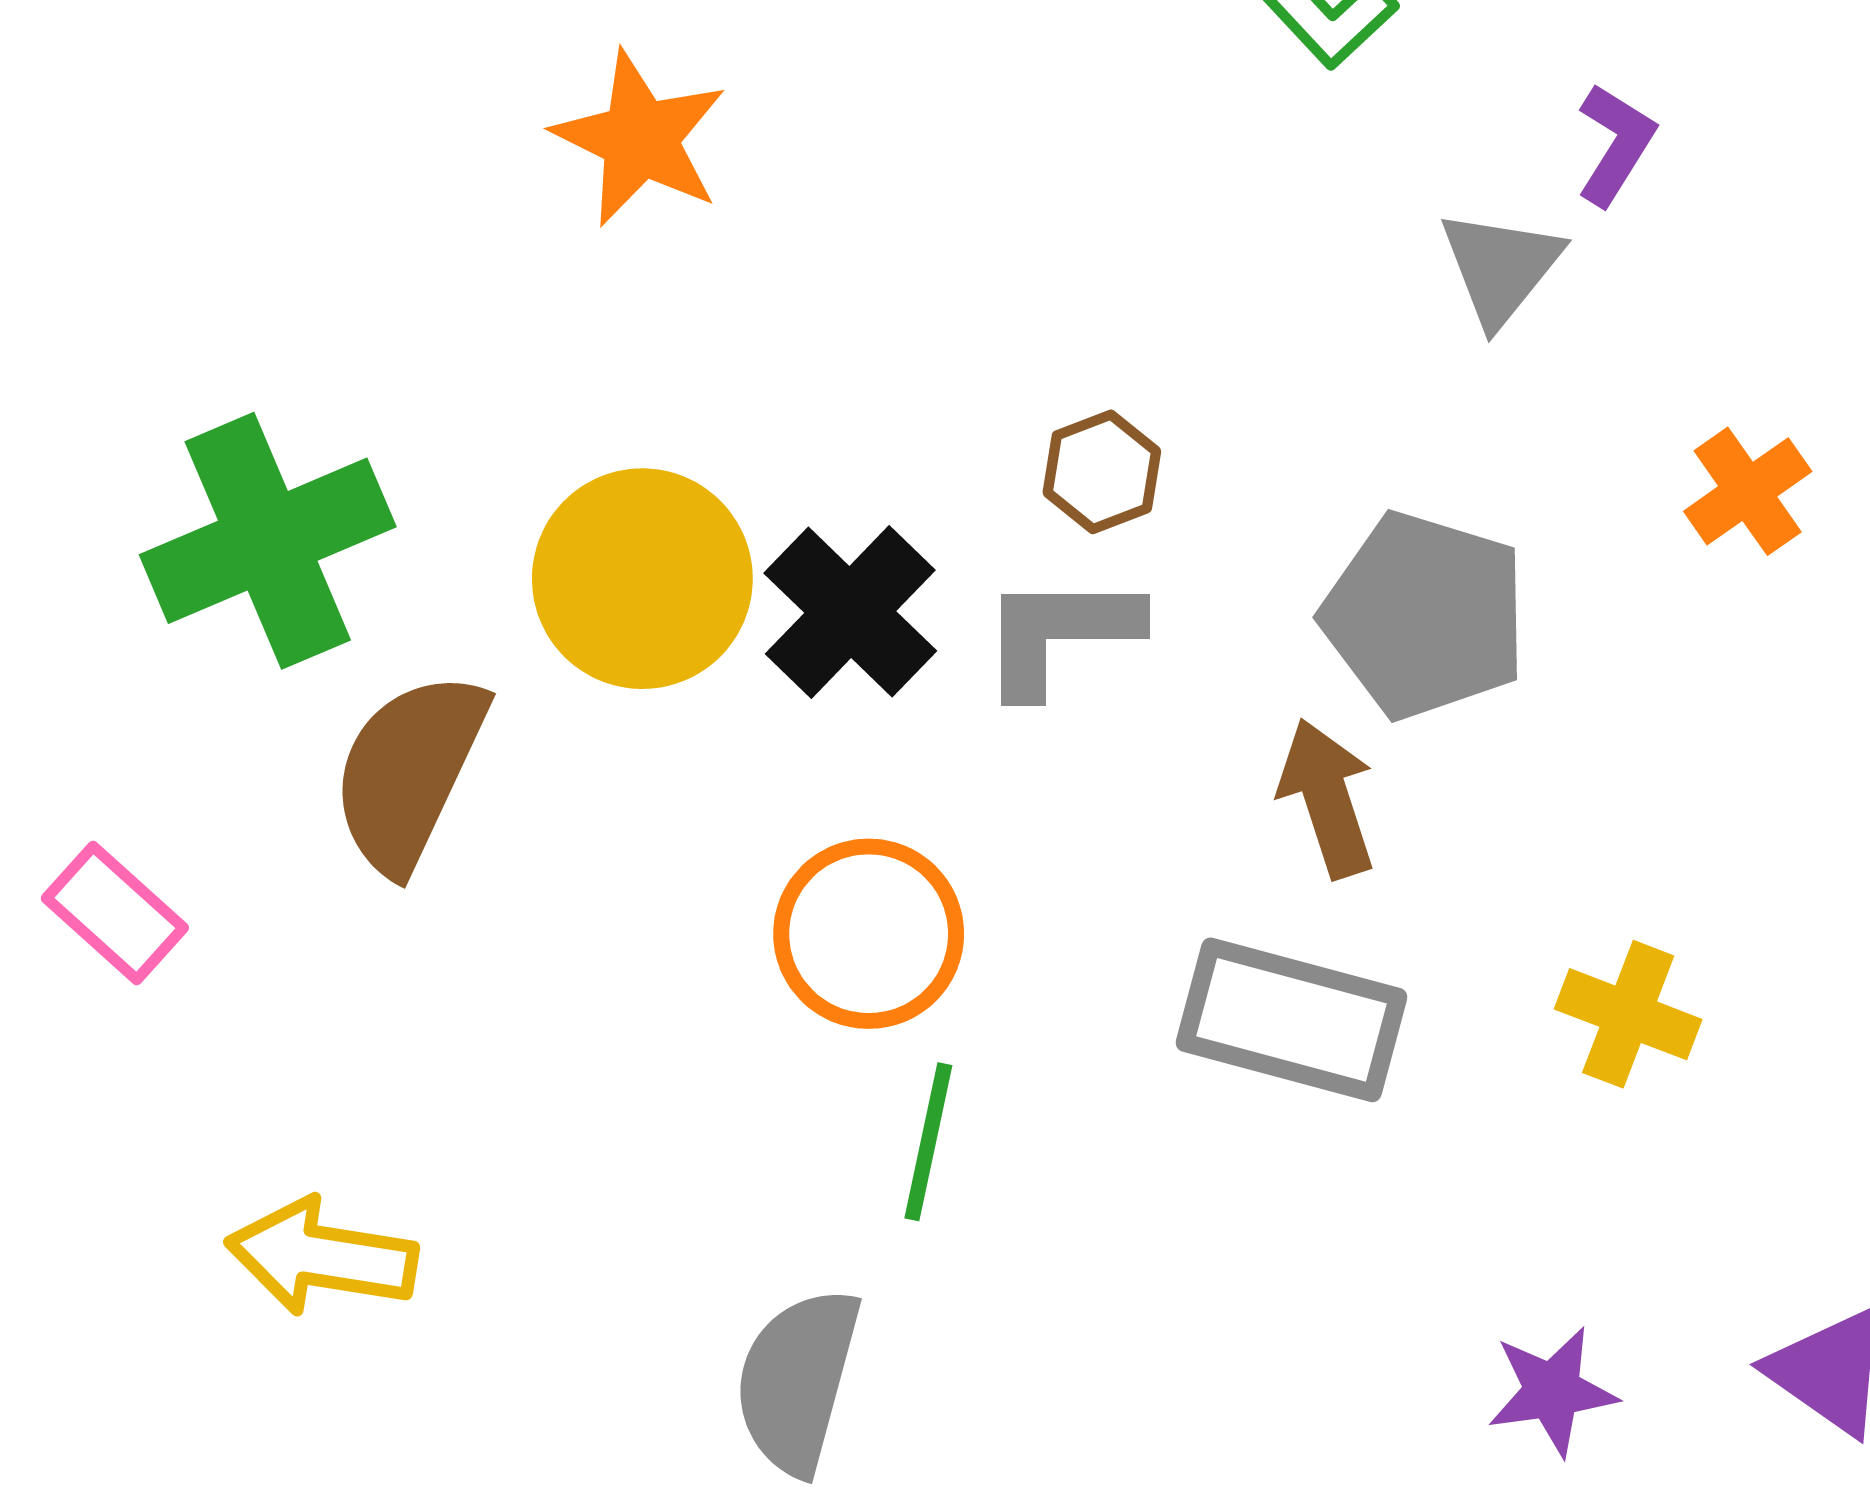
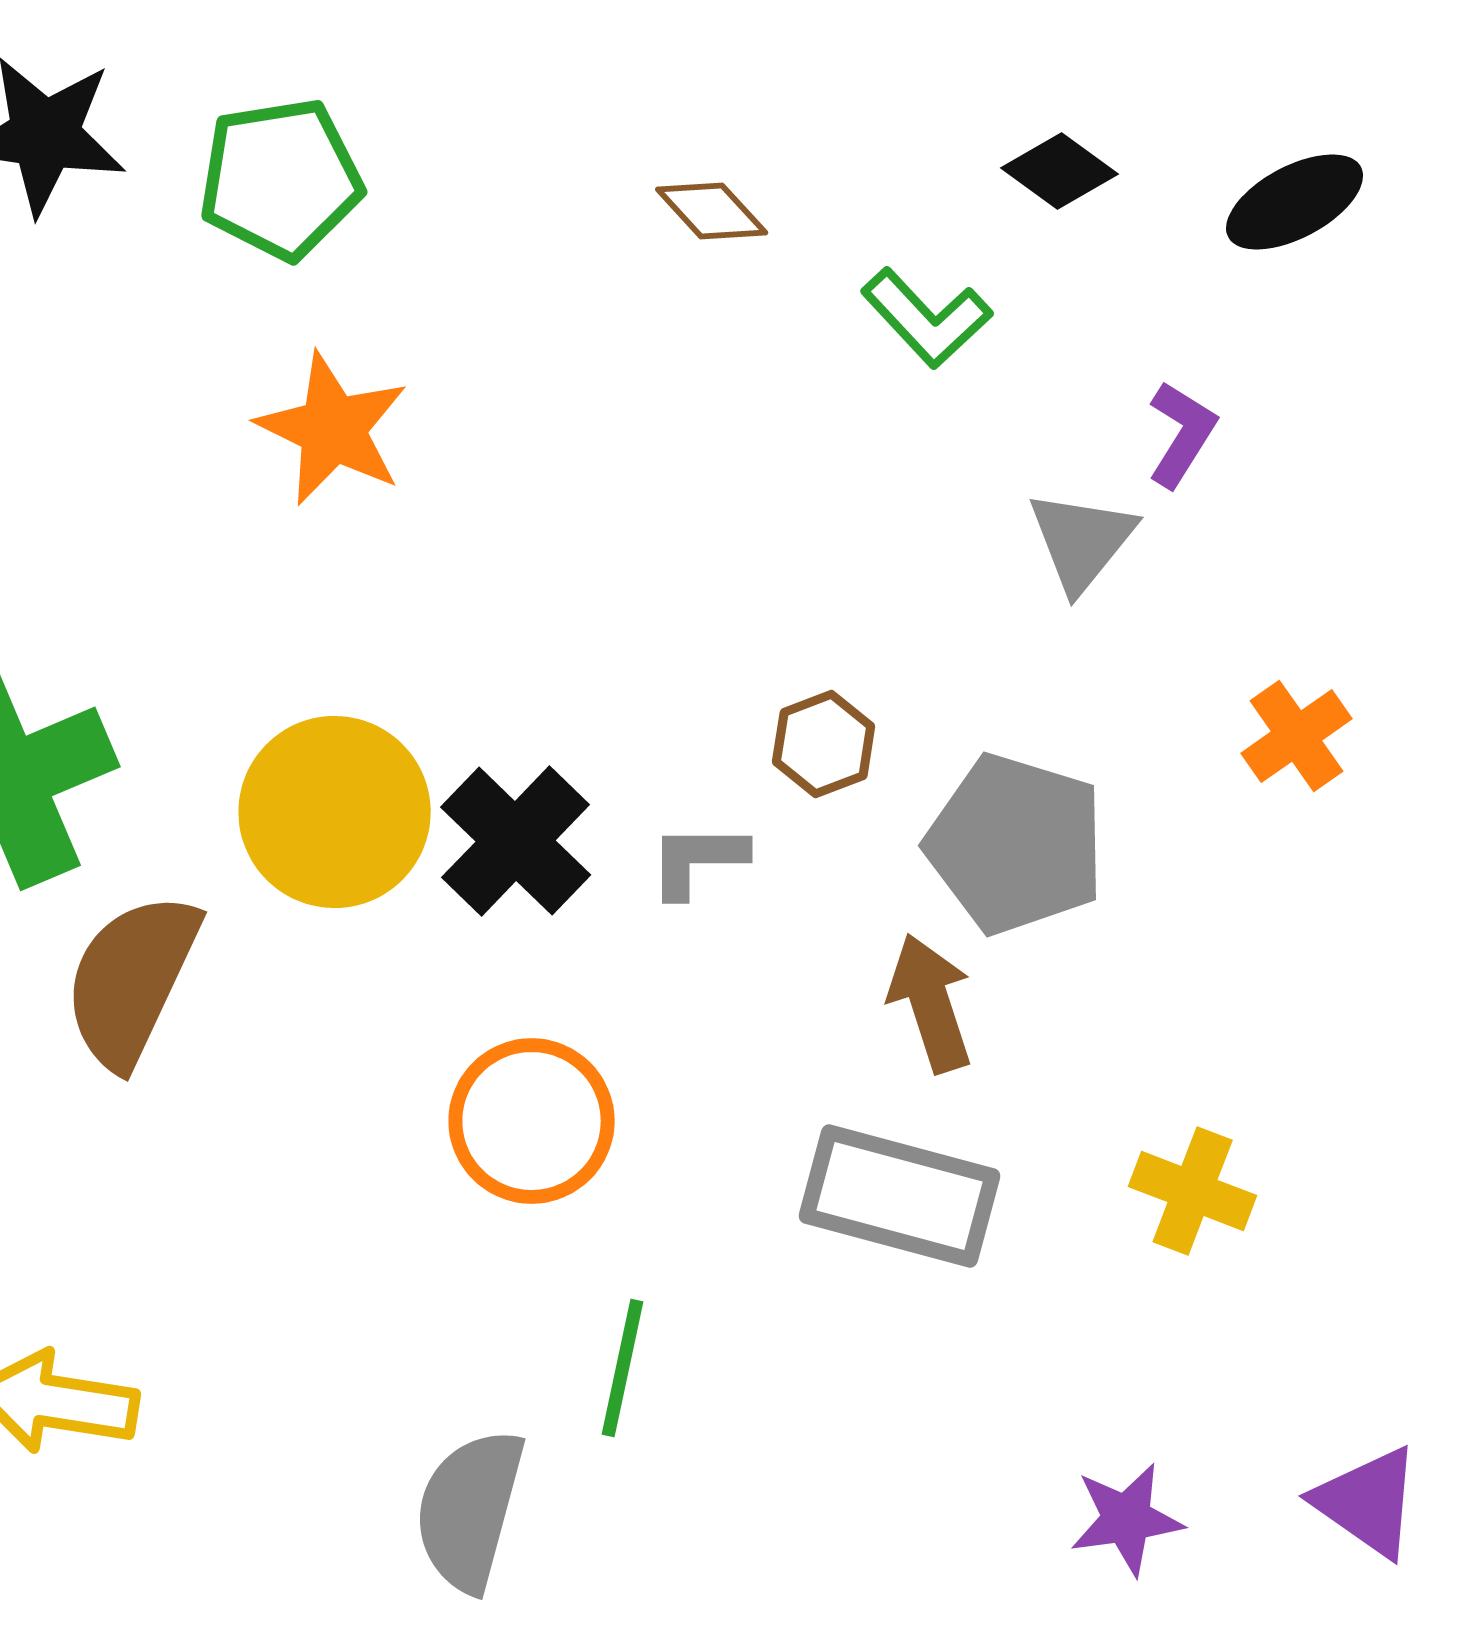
brown hexagon: (1102, 472) -> (824, 744), moved
gray L-shape: (1059, 634) -> (698, 860), size x0.7
green line: (928, 1142) -> (623, 1368), moved

